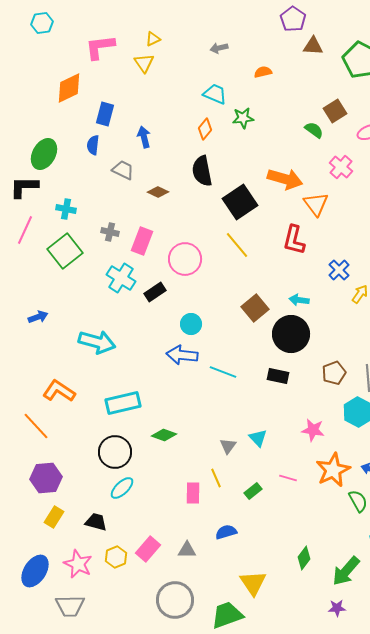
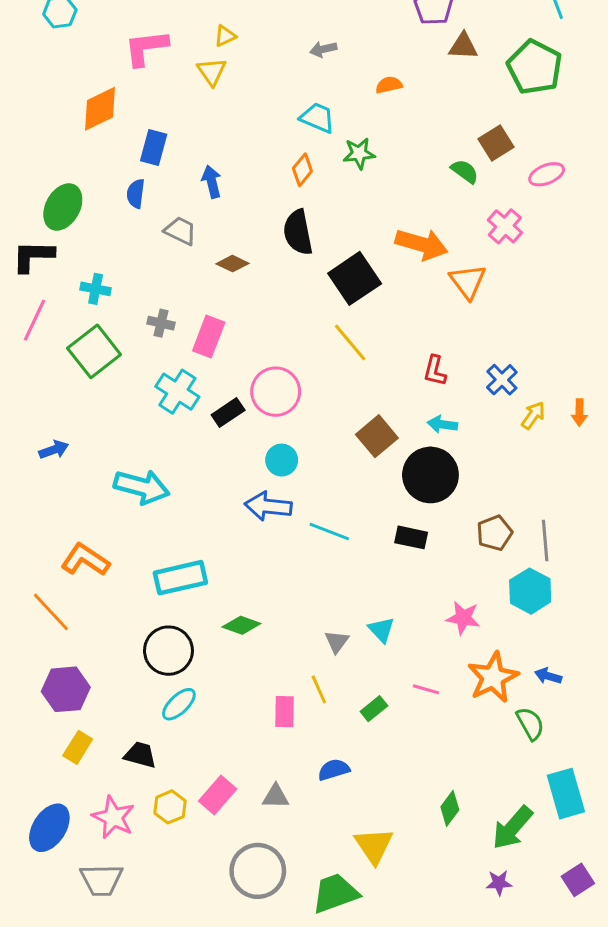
red L-shape: (294, 240) -> (435, 371), moved, size x0.7
pink circle: (185, 259) -> (276, 392), moved

